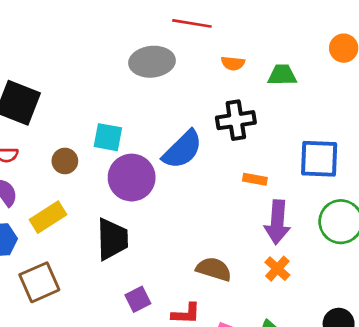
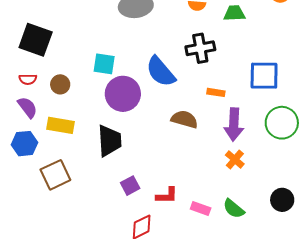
blue semicircle: (182, 150) -> (161, 72), turned 96
brown circle: (65, 161) -> (60, 84), moved
yellow rectangle: (48, 217) -> (61, 125), turned 44
brown semicircle: (214, 269) -> (184, 119), moved

